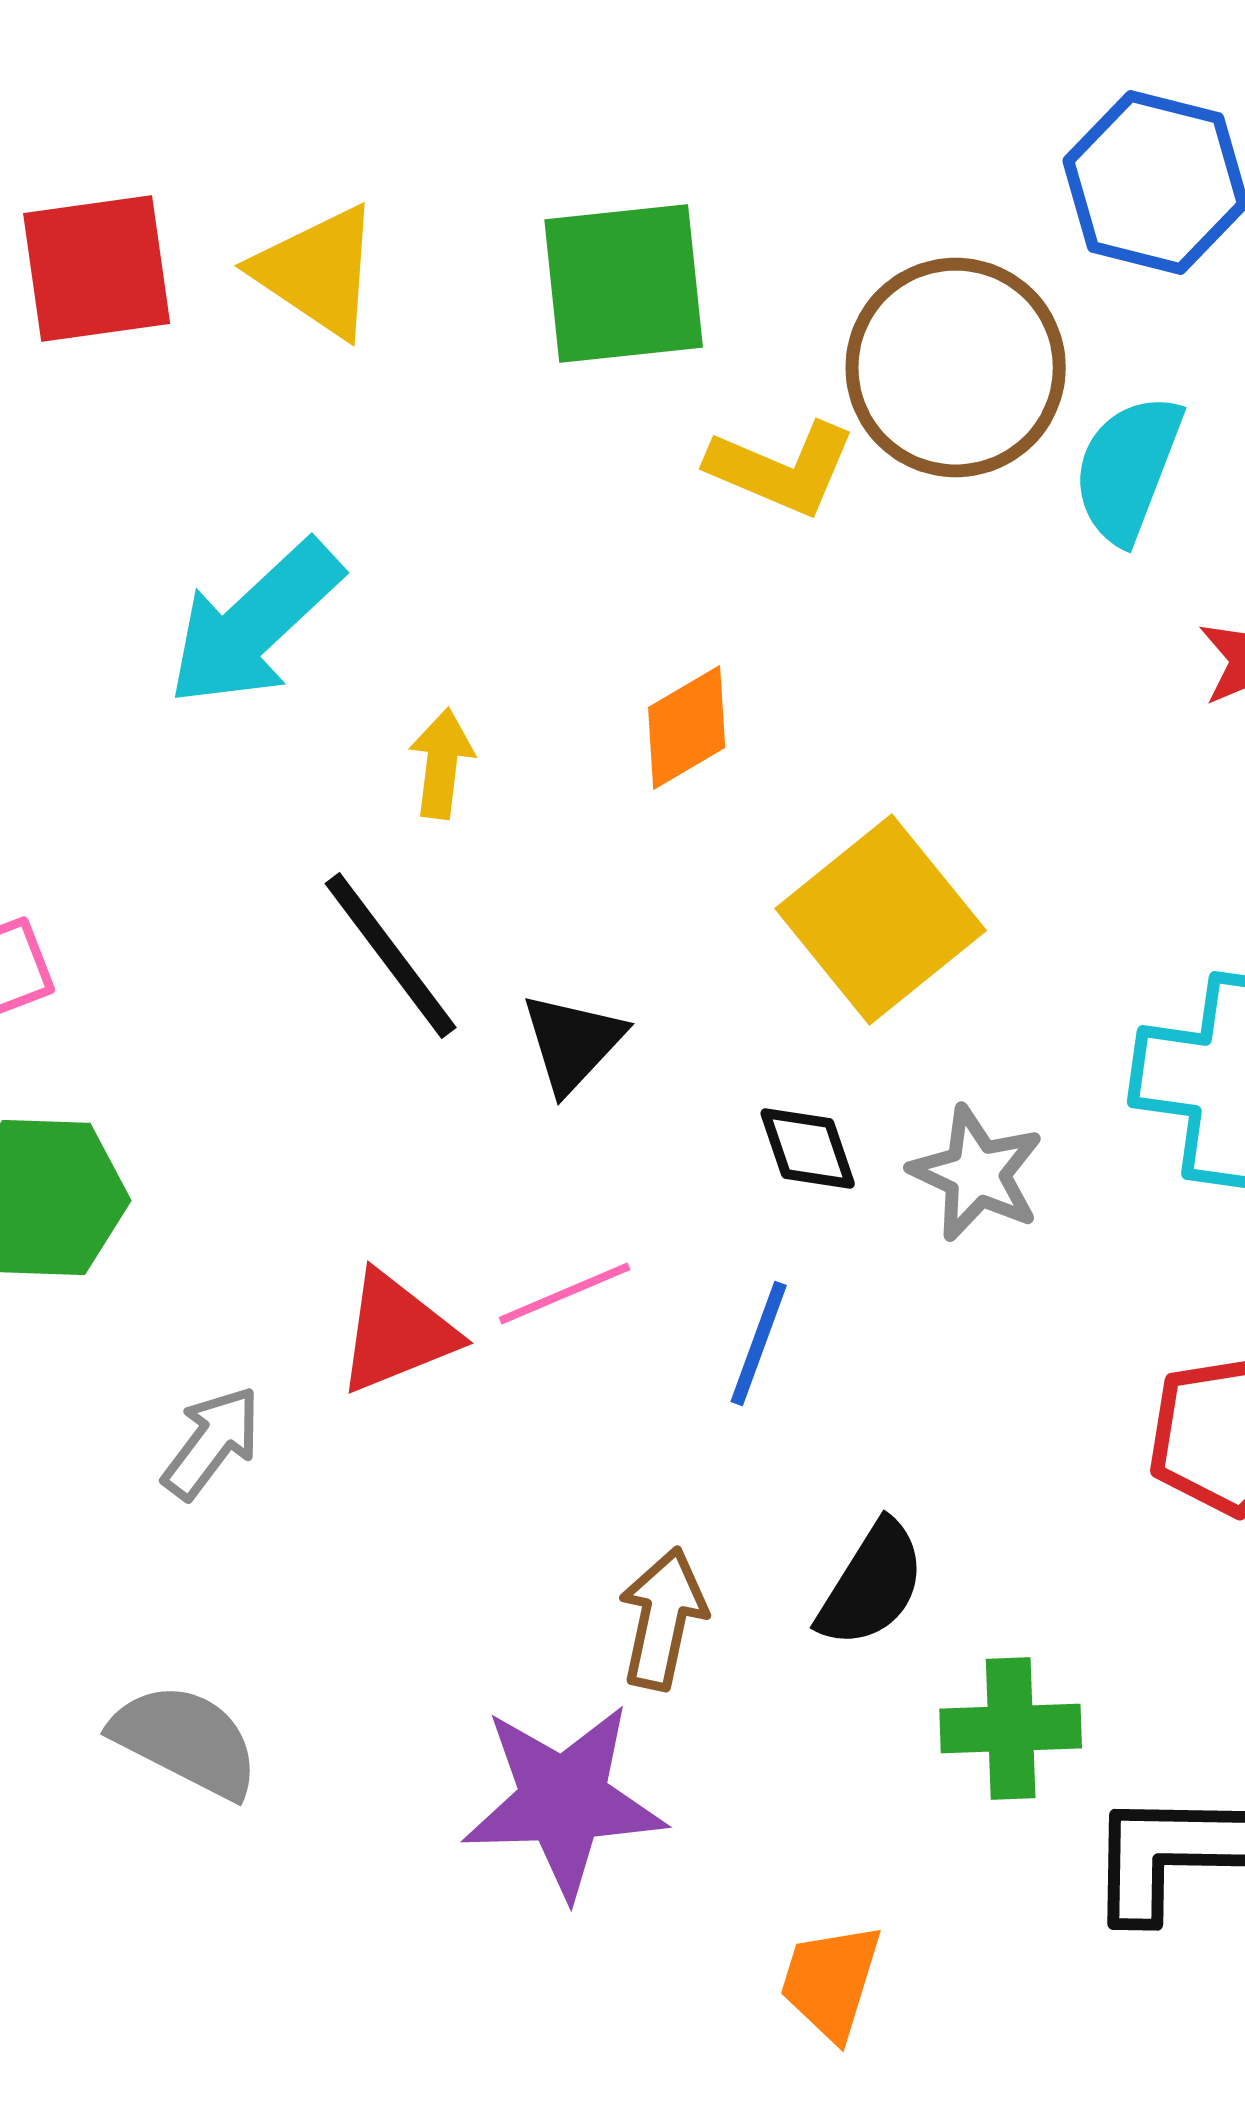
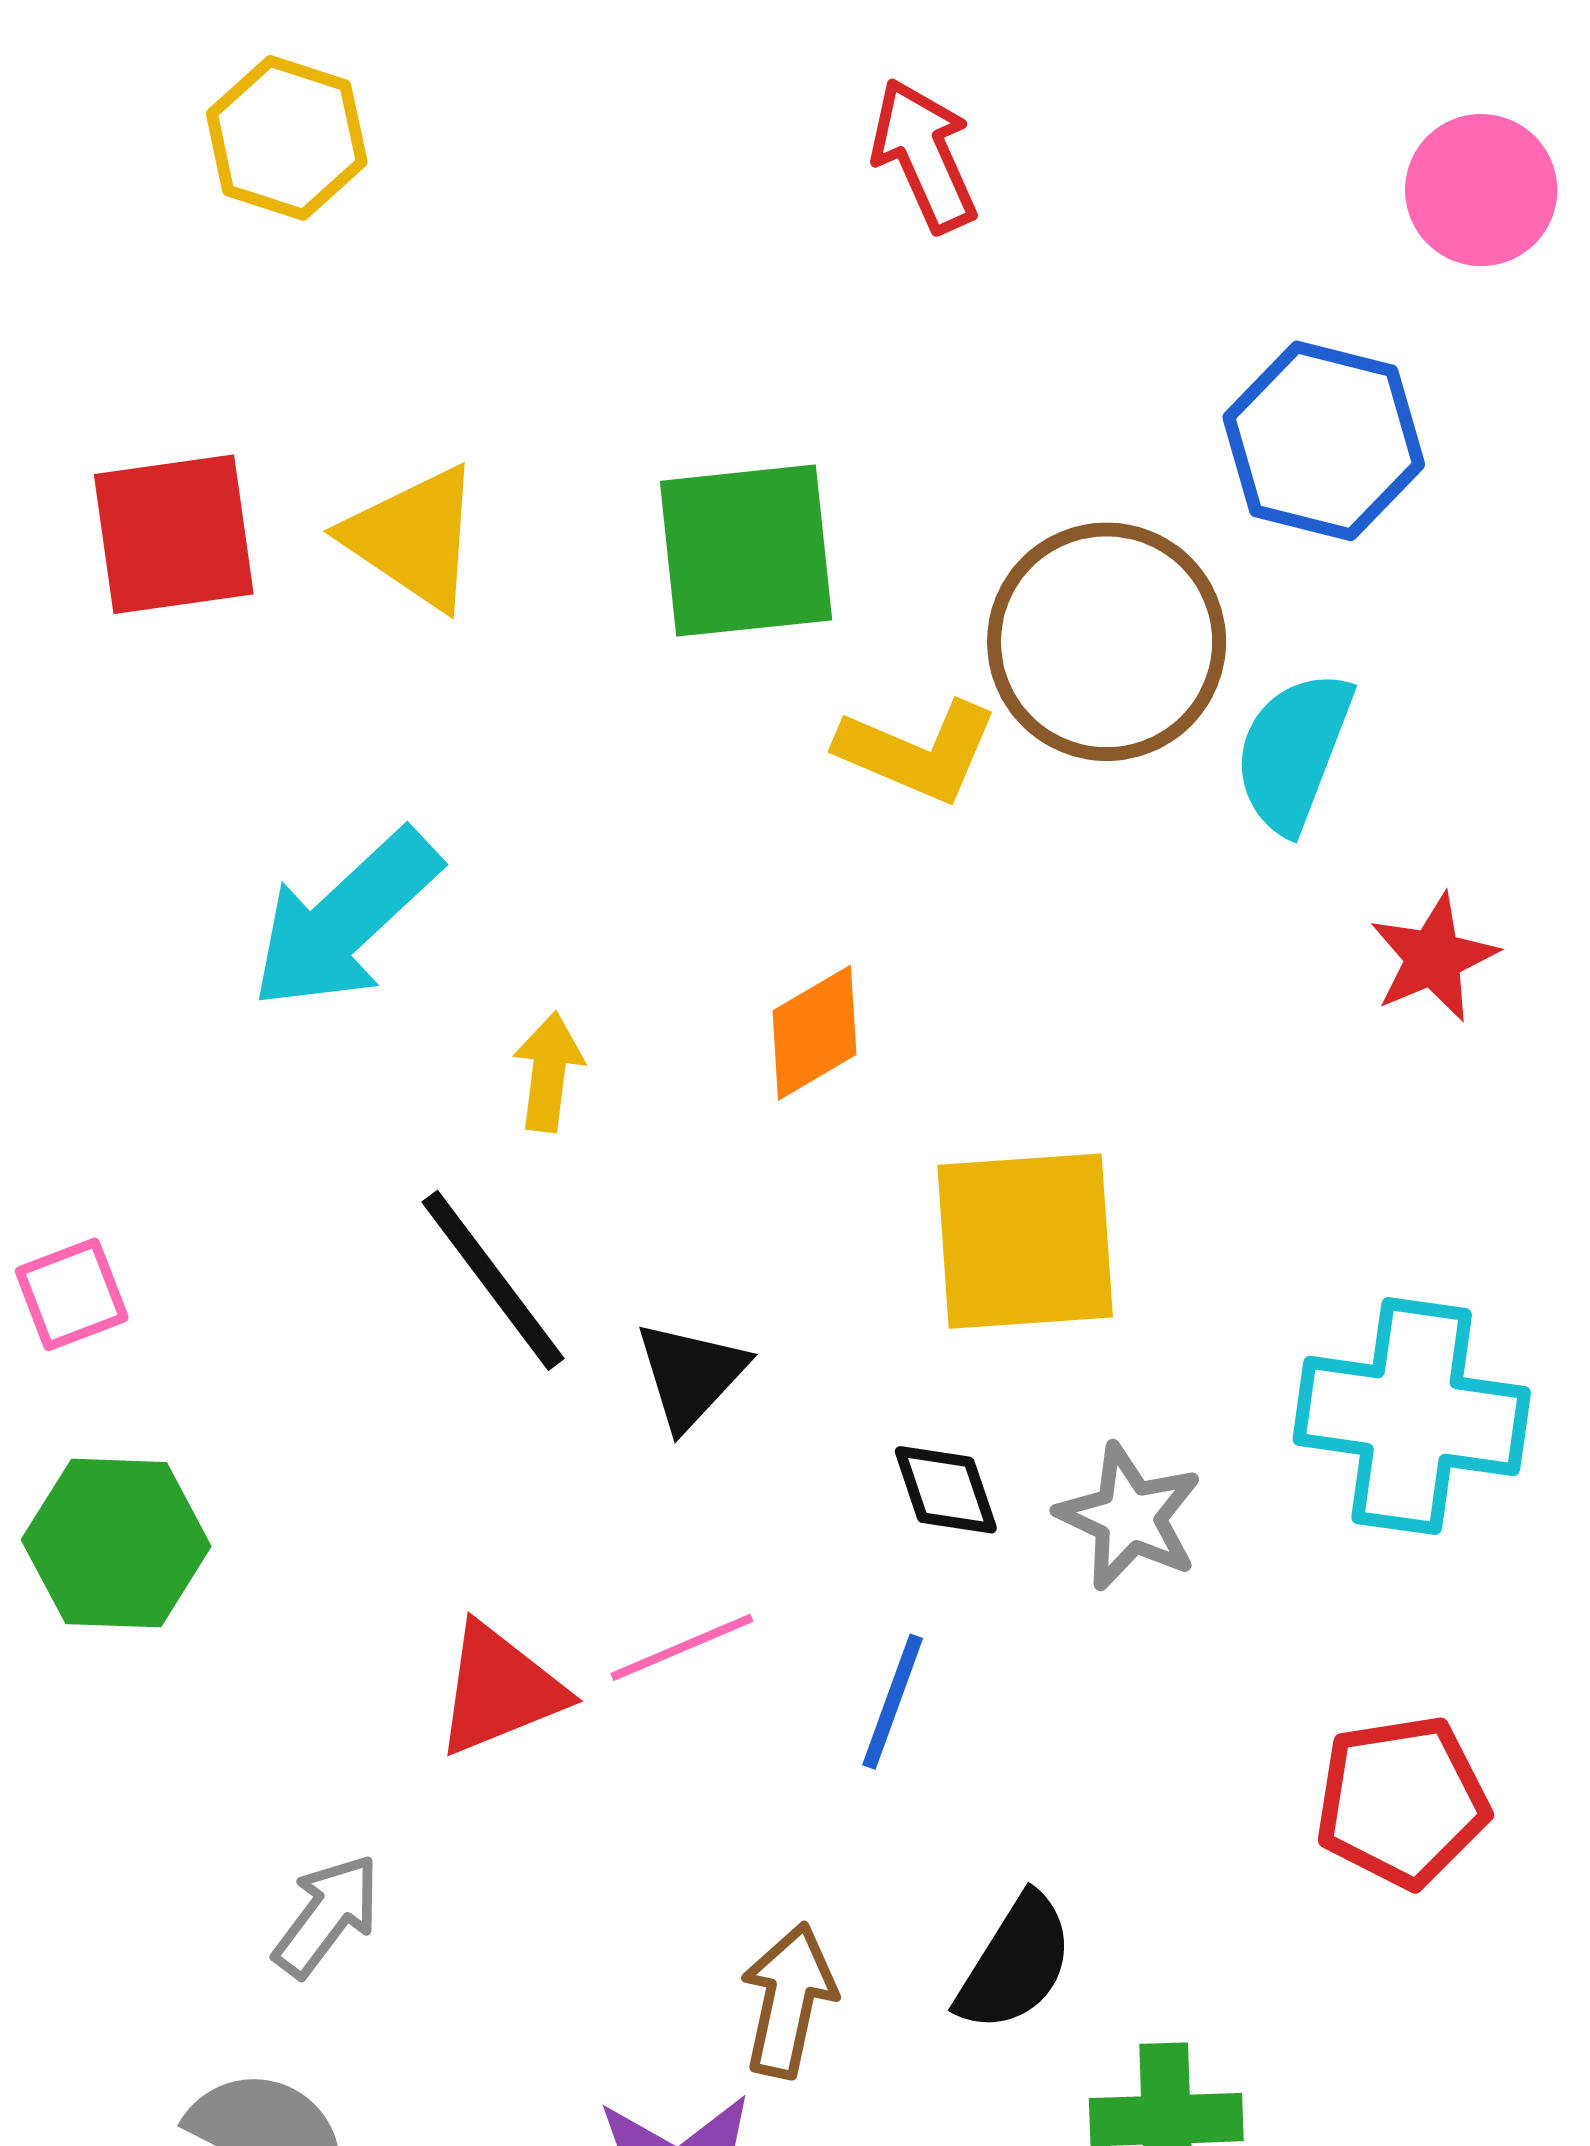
yellow square: (881, 920) -> (1025, 1241), turned 35
gray arrow: (212, 1442) -> (327, 1916), moved

